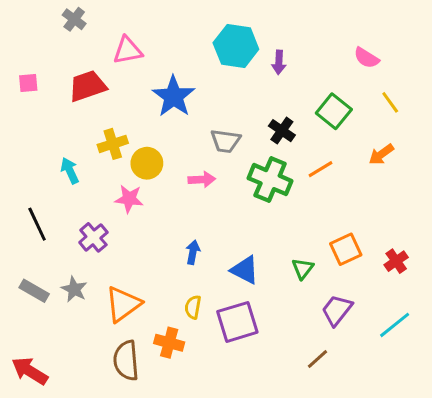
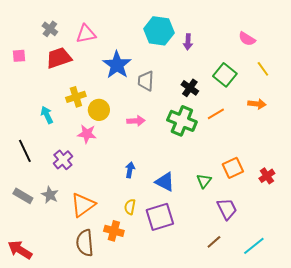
gray cross: (74, 19) -> (50, 29), moved
gray trapezoid: (226, 141) -> (146, 81), moved, turned 85
orange arrow: (381, 154) -> (257, 104), turned -138
purple trapezoid: (337, 310) -> (227, 209), turned 115
cyan line: (395, 325) -> (254, 246), moved

